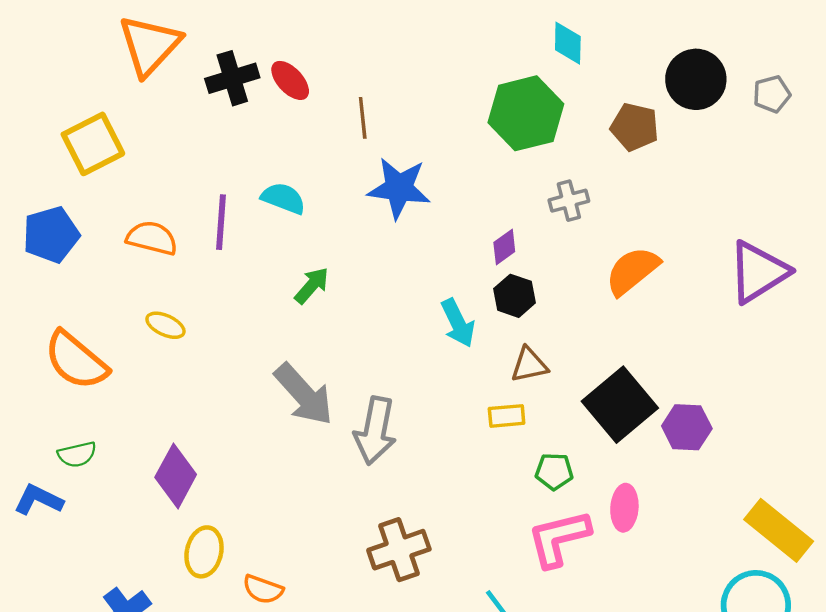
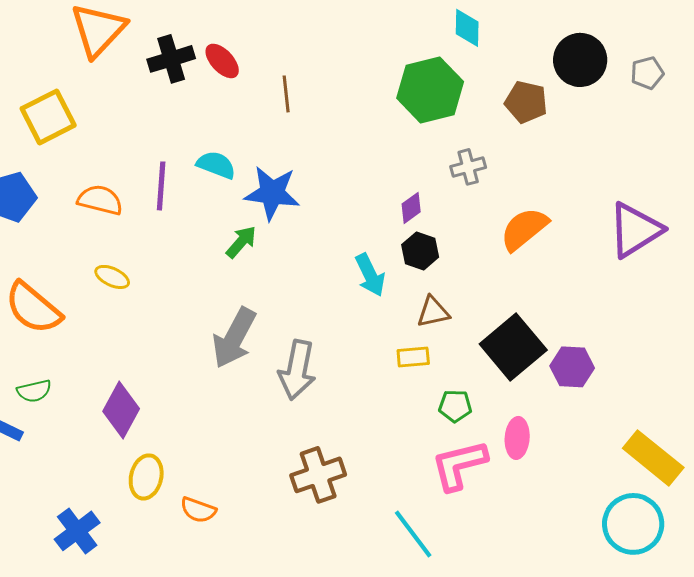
blue star: (399, 188) -> (272, 193), moved
gray arrow: (304, 394) -> (234, 338), turned 70

